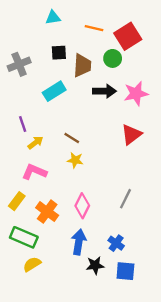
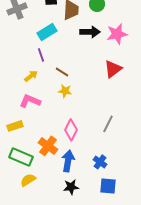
purple line: (23, 124) -> (41, 55), moved
yellow rectangle: (17, 201) -> (15, 126), turned 35
orange cross: (47, 212) -> (48, 146), moved
black star: (95, 265) -> (71, 187), moved

